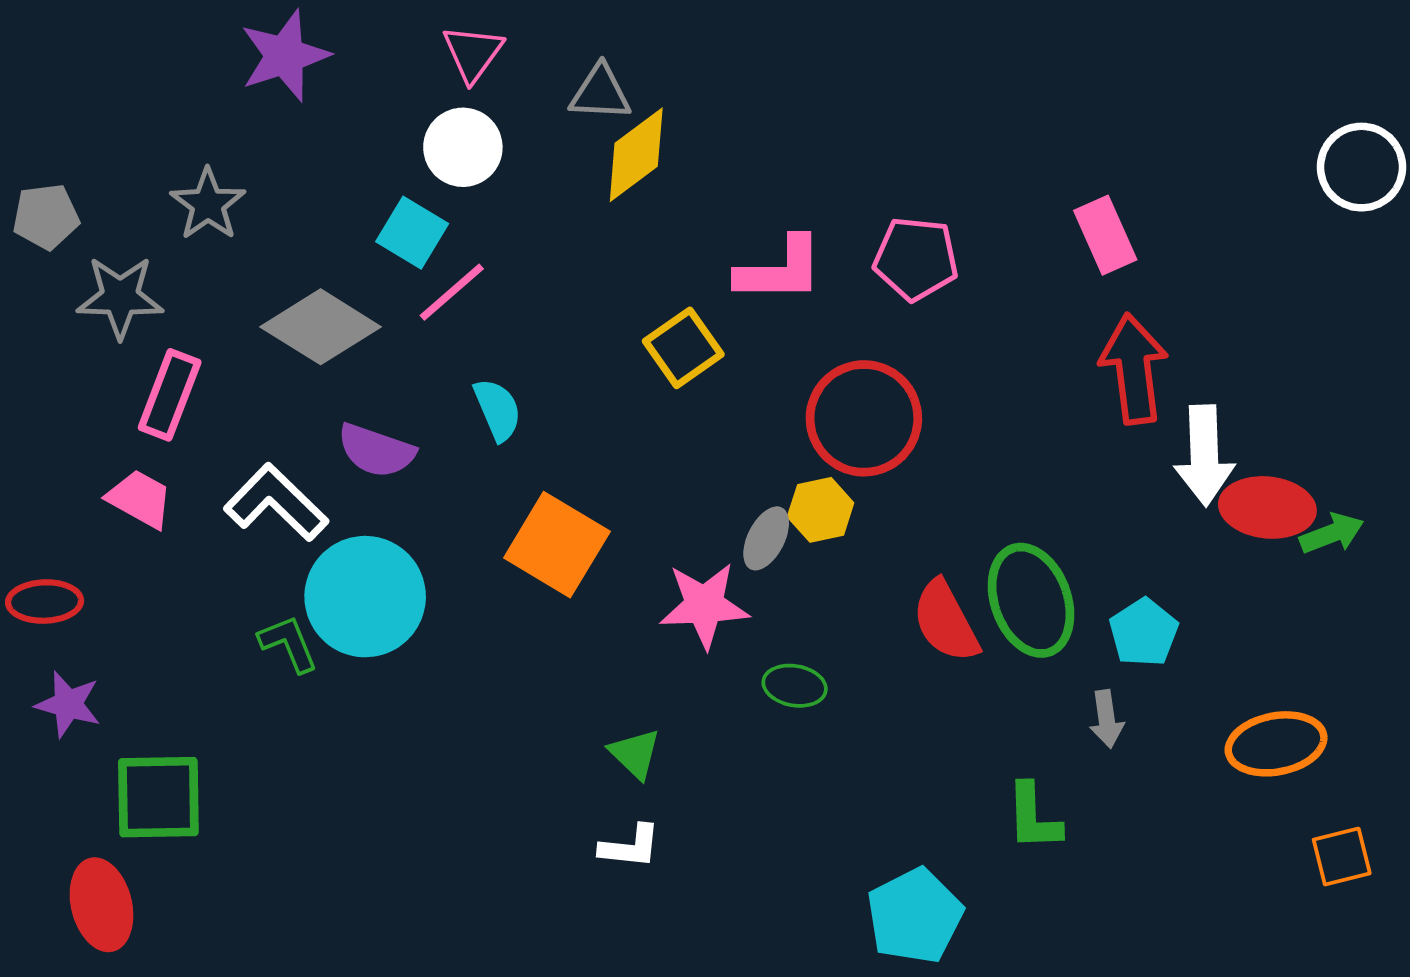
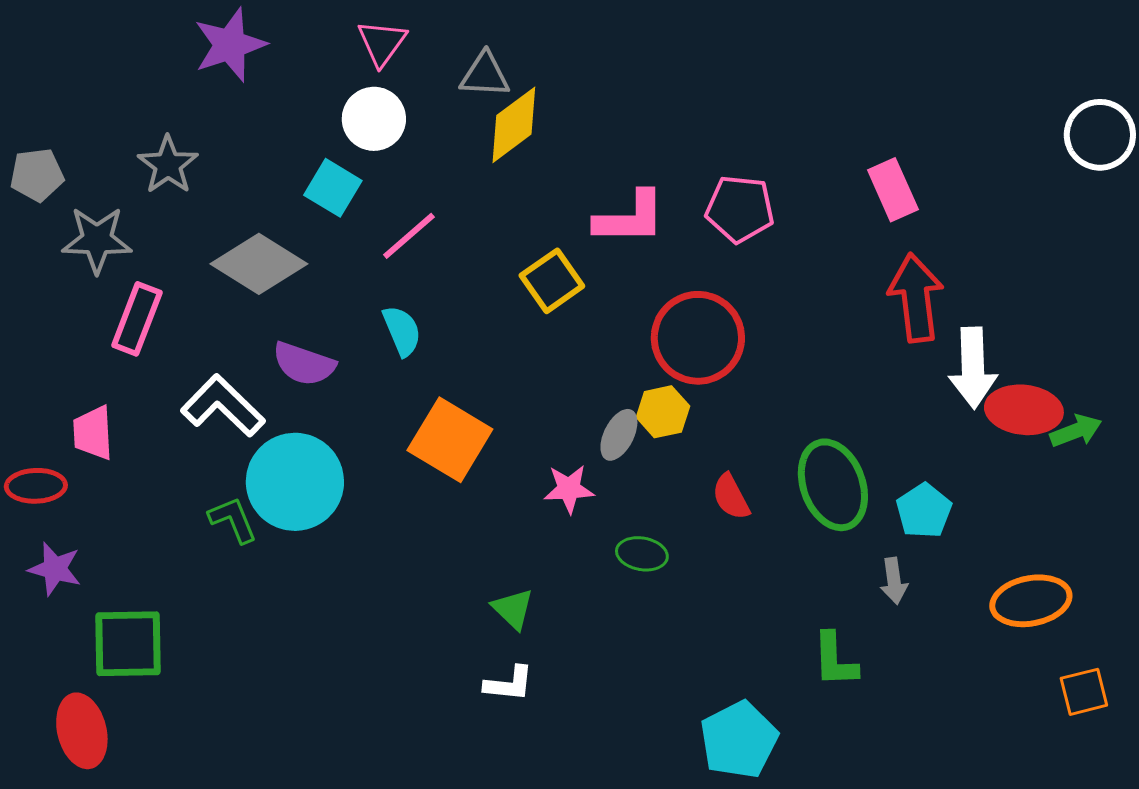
pink line: (452, 292) -> (409, 236), moved
pink trapezoid: (140, 499) -> (93, 433), moved, turned -122
pink star: (704, 605) -> (569, 489), size x0.7
red semicircle: (946, 621) -> (731, 497), moved, size x0.7

